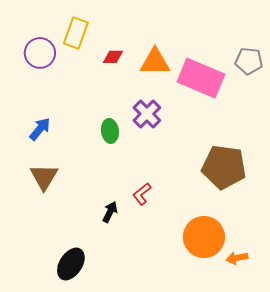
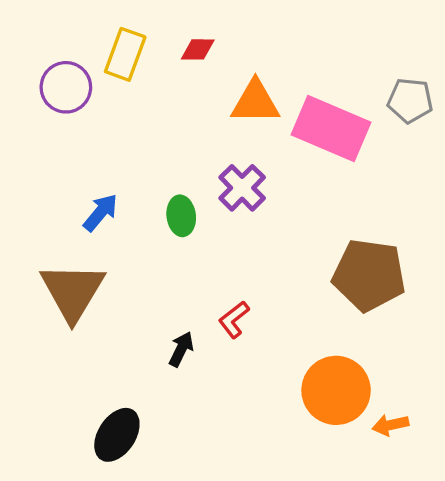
red diamond: (113, 57) -> (198, 49), moved
blue arrow: (40, 129) -> (100, 212), moved
brown triangle: (44, 177) -> (72, 292), size x1.4

